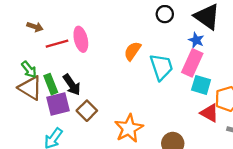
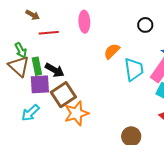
pink ellipse: (81, 39) -> (84, 22), moved
black arrow: (72, 85) -> (55, 70), turned -36
brown square: (87, 111) -> (63, 95), size x1.4
orange star: (129, 128) -> (76, 113), moved

